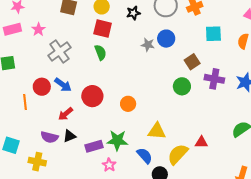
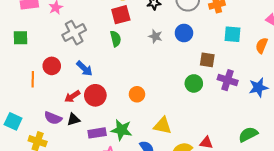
red square: (103, 29) -> (121, 15), turned -36
gray star: (148, 45) -> (155, 36), moved
brown square: (192, 62) -> (207, 60), turned 35
blue arrow: (63, 85) -> (84, 69), moved
red circle: (92, 96) -> (95, 95), moved

